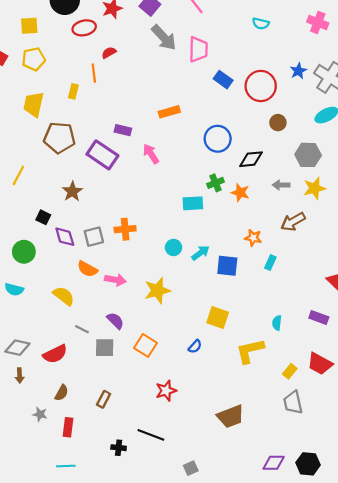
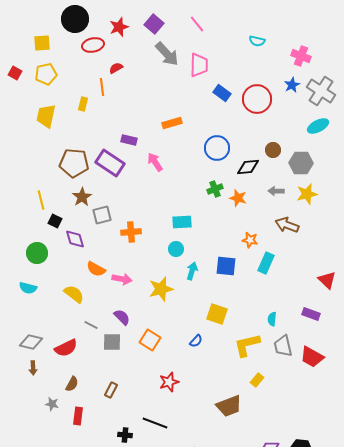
pink cross: (318, 22) -> (301, 56), moved
brown circle: (278, 123) -> (273, 150), moved
brown pentagon: (59, 138) -> (74, 163), moved
yellow line: (18, 175) -> (41, 200), moved, turned -42
cyan rectangle: (193, 203) -> (182, 222), moved
brown arrow: (293, 222) -> (287, 225), turned 50
gray square: (94, 237) -> (102, 215), moved
cyan arrow: (200, 253) -> (192, 271), moved, turned -36
cyan rectangle: (270, 263) -> (266, 263), size x1.5
yellow rectangle: (290, 371) -> (257, 380), moved
gray trapezoid: (293, 402) -> (283, 346), moved

